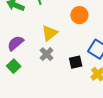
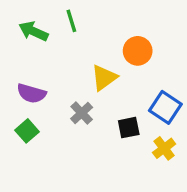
yellow triangle: (49, 33) -> (104, 78), moved
purple semicircle: (16, 43) -> (31, 93), turned -126

